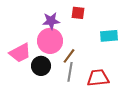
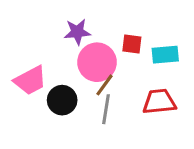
red square: (78, 13) -> (132, 44), moved
pink circle: (50, 41) -> (97, 62), moved
red trapezoid: (98, 78) -> (159, 102), moved

